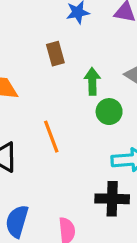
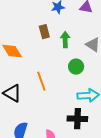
green arrow: (92, 81) -> (65, 40), moved

